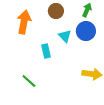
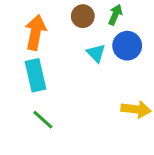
green arrow: (87, 10) -> (115, 15), moved
cyan rectangle: (46, 51) -> (35, 75), moved, size x1.5

